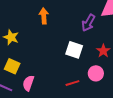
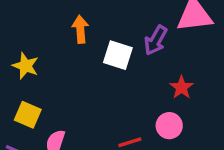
white square: (74, 50) -> (118, 55), moved

